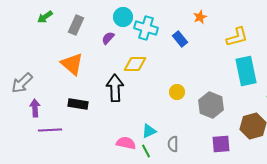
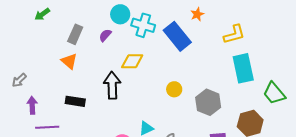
gray rectangle: (76, 25) -> (75, 34), moved
blue rectangle: (180, 39) -> (177, 36), size x1.8
orange triangle: (72, 64) -> (69, 61), size x0.7
gray arrow: (22, 83) -> (19, 80), size x0.7

